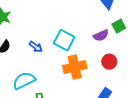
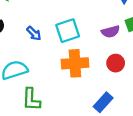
cyan square: (64, 40) -> (68, 31), turned 35

